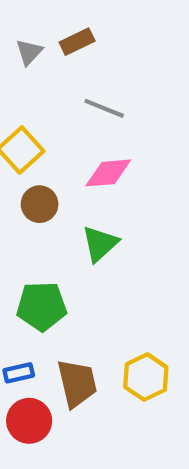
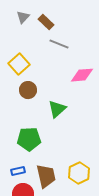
brown rectangle: (77, 42) -> (46, 22), moved, turned 70
pink diamond: (108, 173) -> (82, 75), moved

